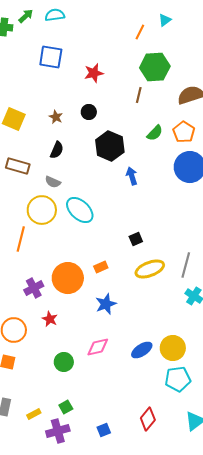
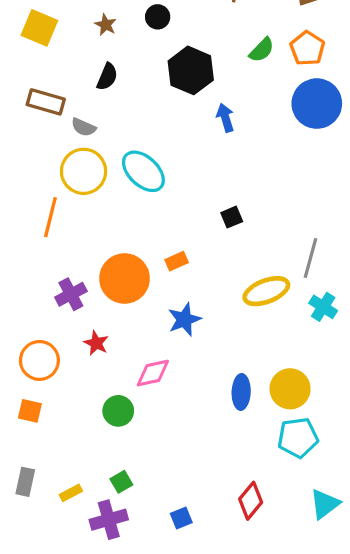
gray semicircle: (53, 182) -> (84, 127), moved
yellow ellipse: (150, 269) -> (266, 291), moved
pink diamond: (98, 347) -> (153, 373), moved
blue ellipse: (142, 350) -> (241, 392), turned -55

